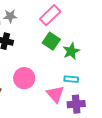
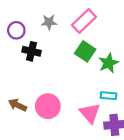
gray star: (10, 16) -> (49, 22), moved
pink circle: (24, 78) -> (48, 106), moved

